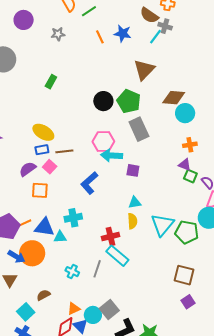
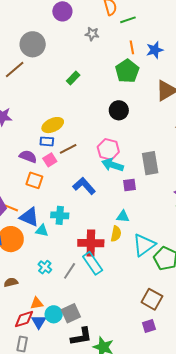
blue star: (123, 33) -> (155, 50), turned 30
green pentagon: (129, 101) -> (127, 71), moved
gray rectangle: (139, 129) -> (150, 163), moved
yellow ellipse: (43, 132) -> (53, 125), turned -70
brown line: (64, 151) -> (68, 149), turned -36
purple semicircle: (28, 169) -> (28, 156), turned 42
purple square: (133, 170) -> (130, 185), turned -32
blue L-shape: (89, 183) -> (84, 186), turned 75
orange line: (25, 223) -> (11, 208), turned 32
red cross: (111, 236) -> (91, 243), size x1.4

